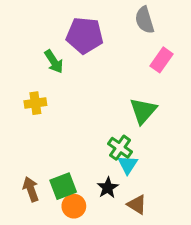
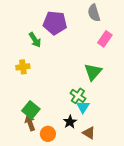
green square: (63, 186) -> (31, 110), moved, turned -30
brown arrow: (31, 189) -> (30, 123), moved

